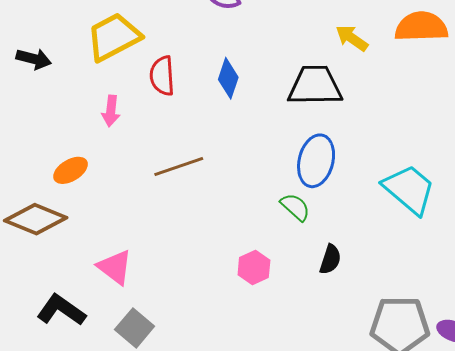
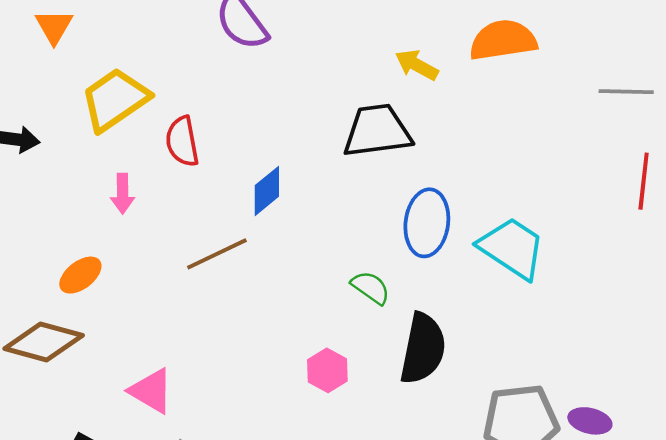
blue diamond: (228, 78) -> (267, 191), moved, turned 39
blue ellipse: (316, 161) -> (427, 223), moved
black semicircle: (330, 259) -> (423, 349), size x1.8

